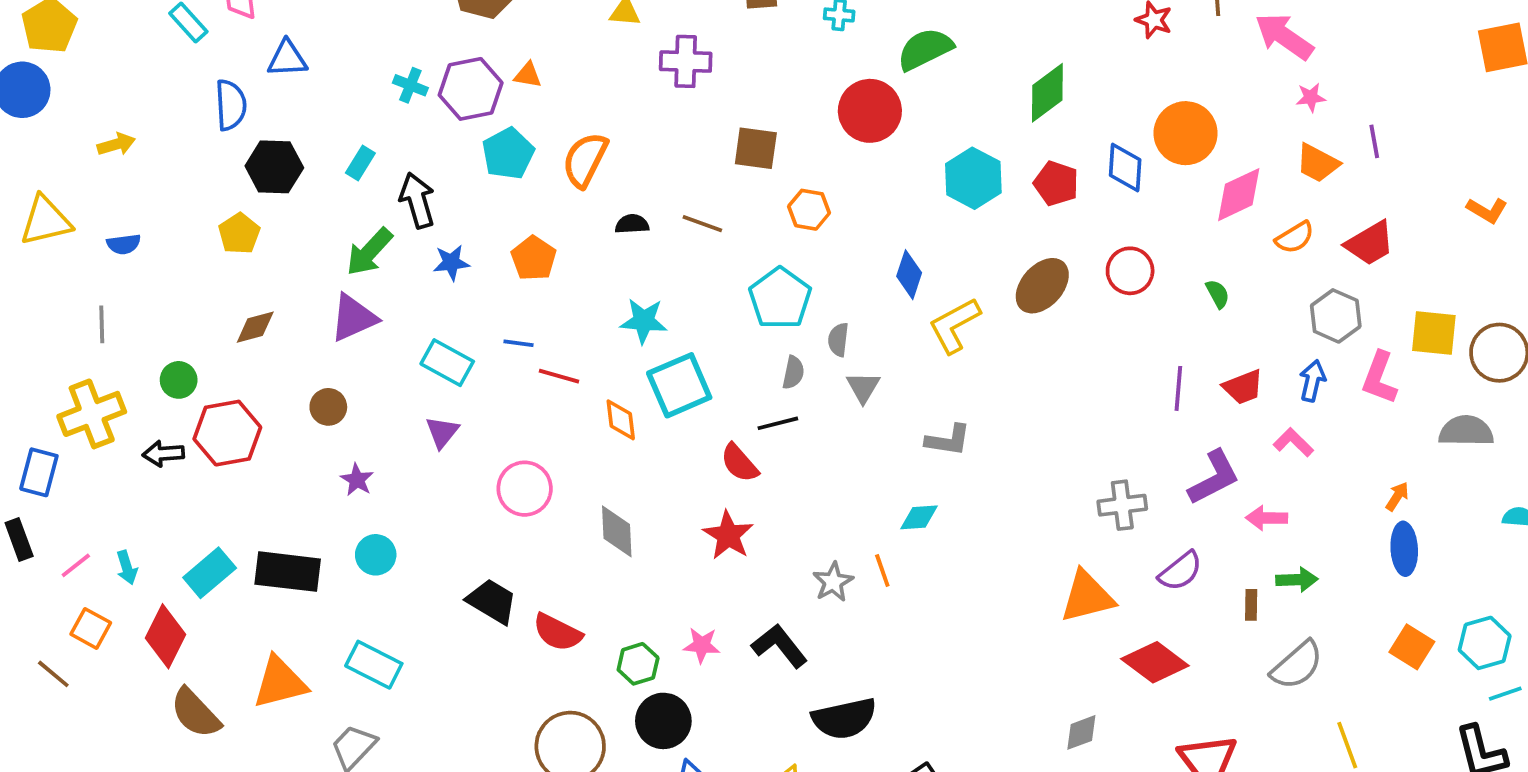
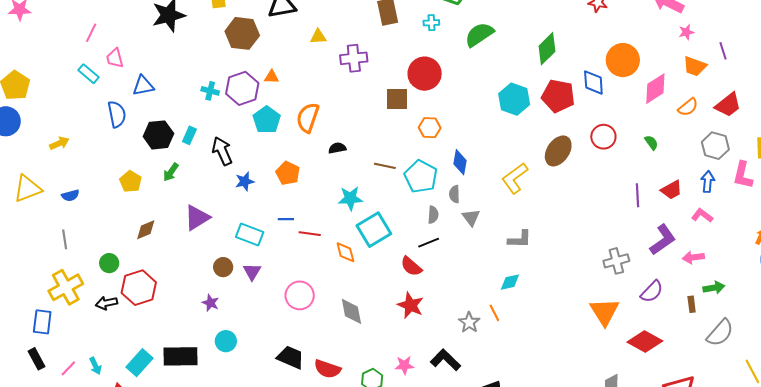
red circle: (870, 111) -> (425, 74), moved
black hexagon: (274, 167) -> (158, 135), moved
red pentagon: (1056, 183) -> (558, 96), size x1.4
brown line: (702, 224) -> (385, 166), moved
green arrow: (369, 252) -> (171, 172), moved, size x0.7
blue diamond: (909, 275) -> (460, 162), moved
brown circle: (328, 407) -> (223, 267), moved
orange triangle: (1087, 597) -> (604, 312), turned -40

